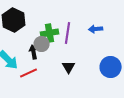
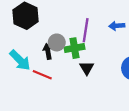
green cross: (50, 33) -> (75, 48), moved
red line: (29, 73) -> (42, 75), turned 48

